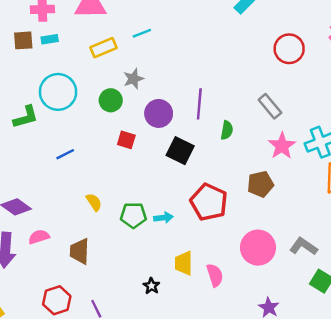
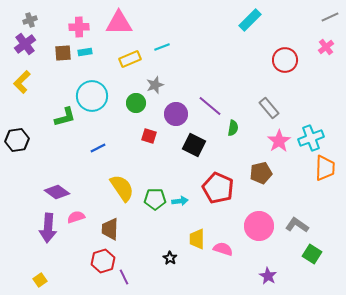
purple line: (199, 104) -> (210, 106), turned -55
yellow semicircle: (94, 202) -> (122, 188), size x1.8
pink semicircle: (215, 275) -> (223, 249), turned -54
red hexagon: (57, 300) -> (103, 261), moved

